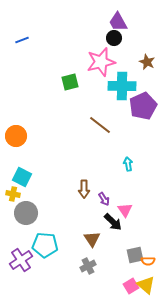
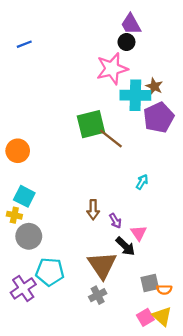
brown star: (147, 62) -> (154, 86), moved
green square: (70, 82) -> (91, 124), moved, size x1.5
cyan arrow: (128, 164) -> (142, 182), turned 40
brown triangle: (92, 239) -> (102, 265), size x1.6

